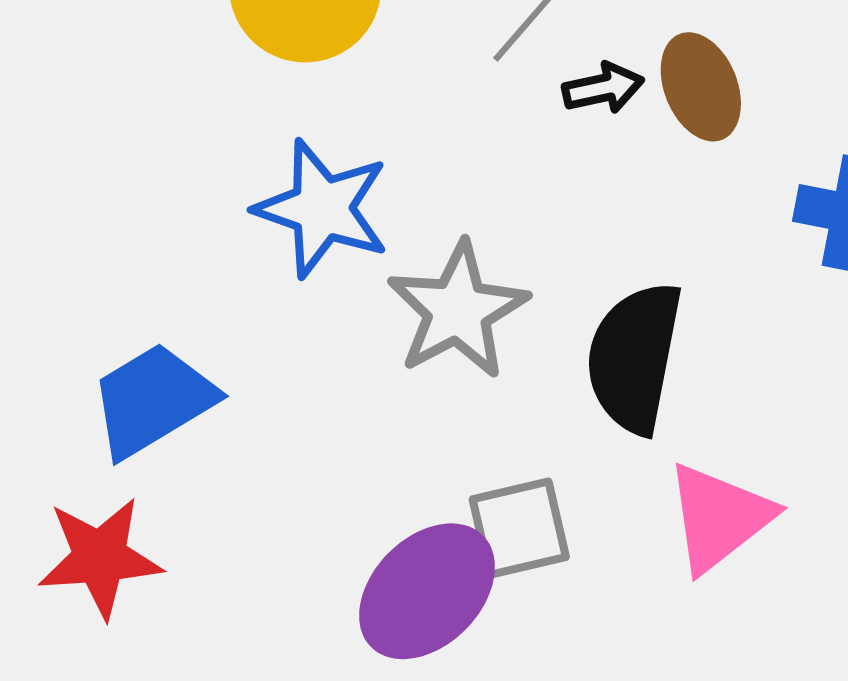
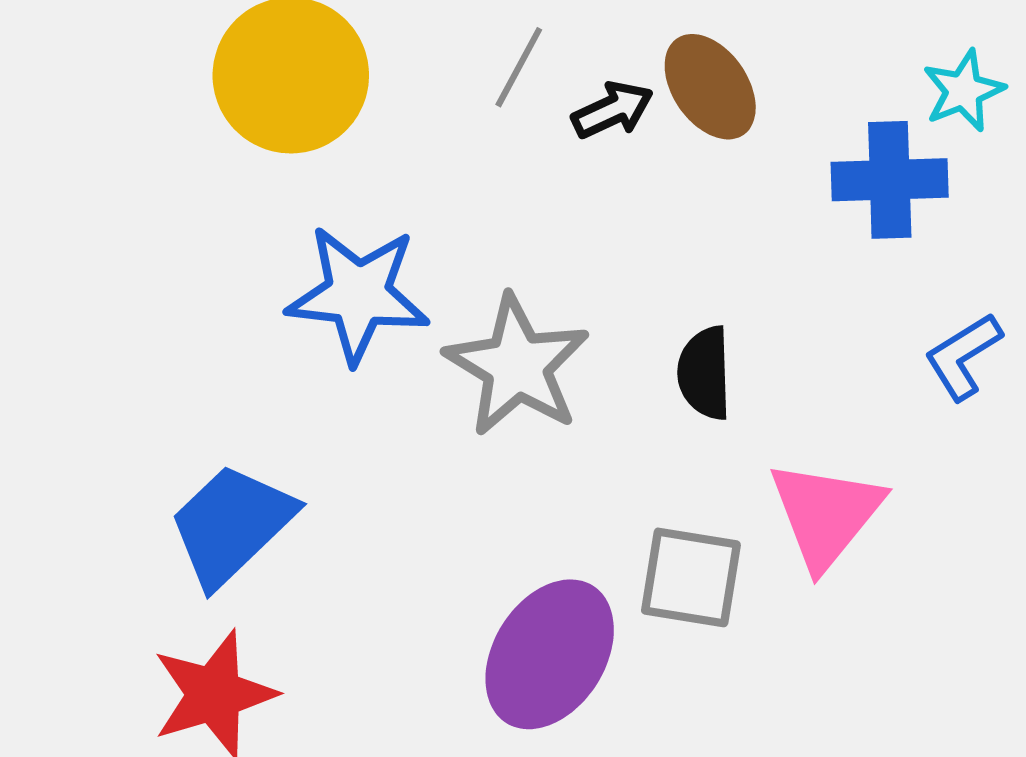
black semicircle: (634, 357) -> (705, 373), size x0.6
gray square: (519, 528) -> (691, 577), moved, turned 35

